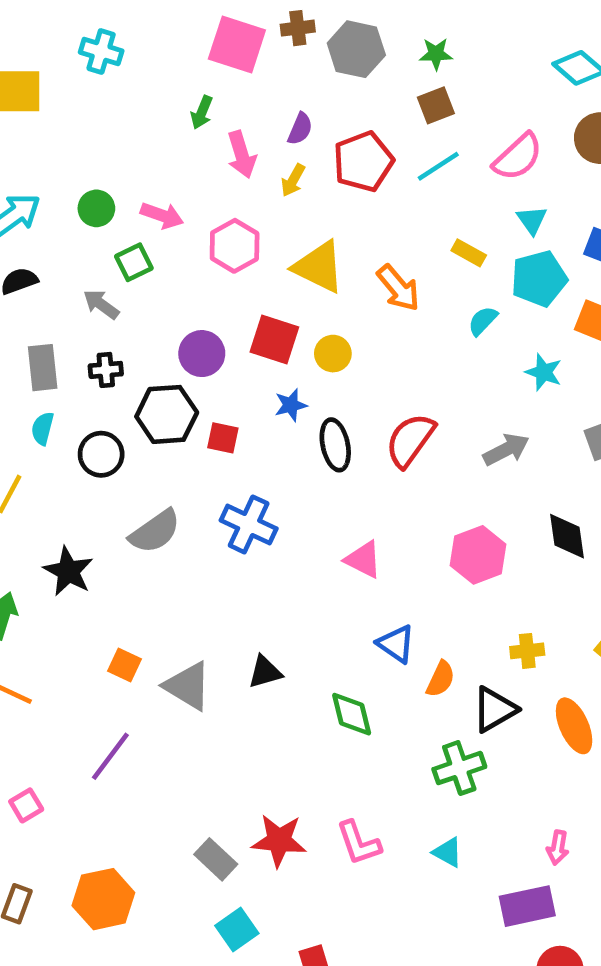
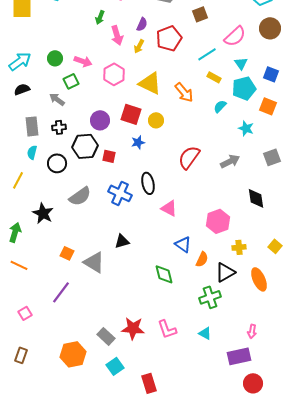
cyan line: (438, 166) -> (207, 54), moved
black ellipse: (335, 445) -> (148, 183), moved
pink hexagon: (478, 555) -> (218, 221), moved
black triangle: (265, 672) -> (122, 241), moved
orange hexagon: (103, 899) -> (73, 354), moved

